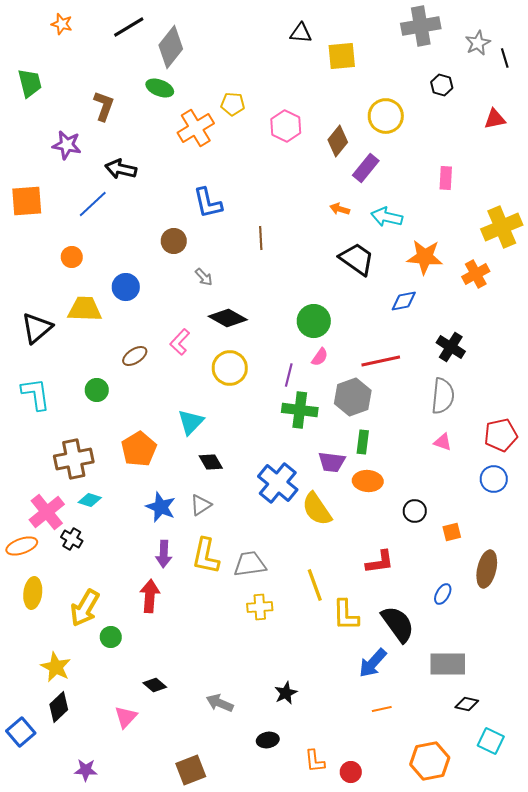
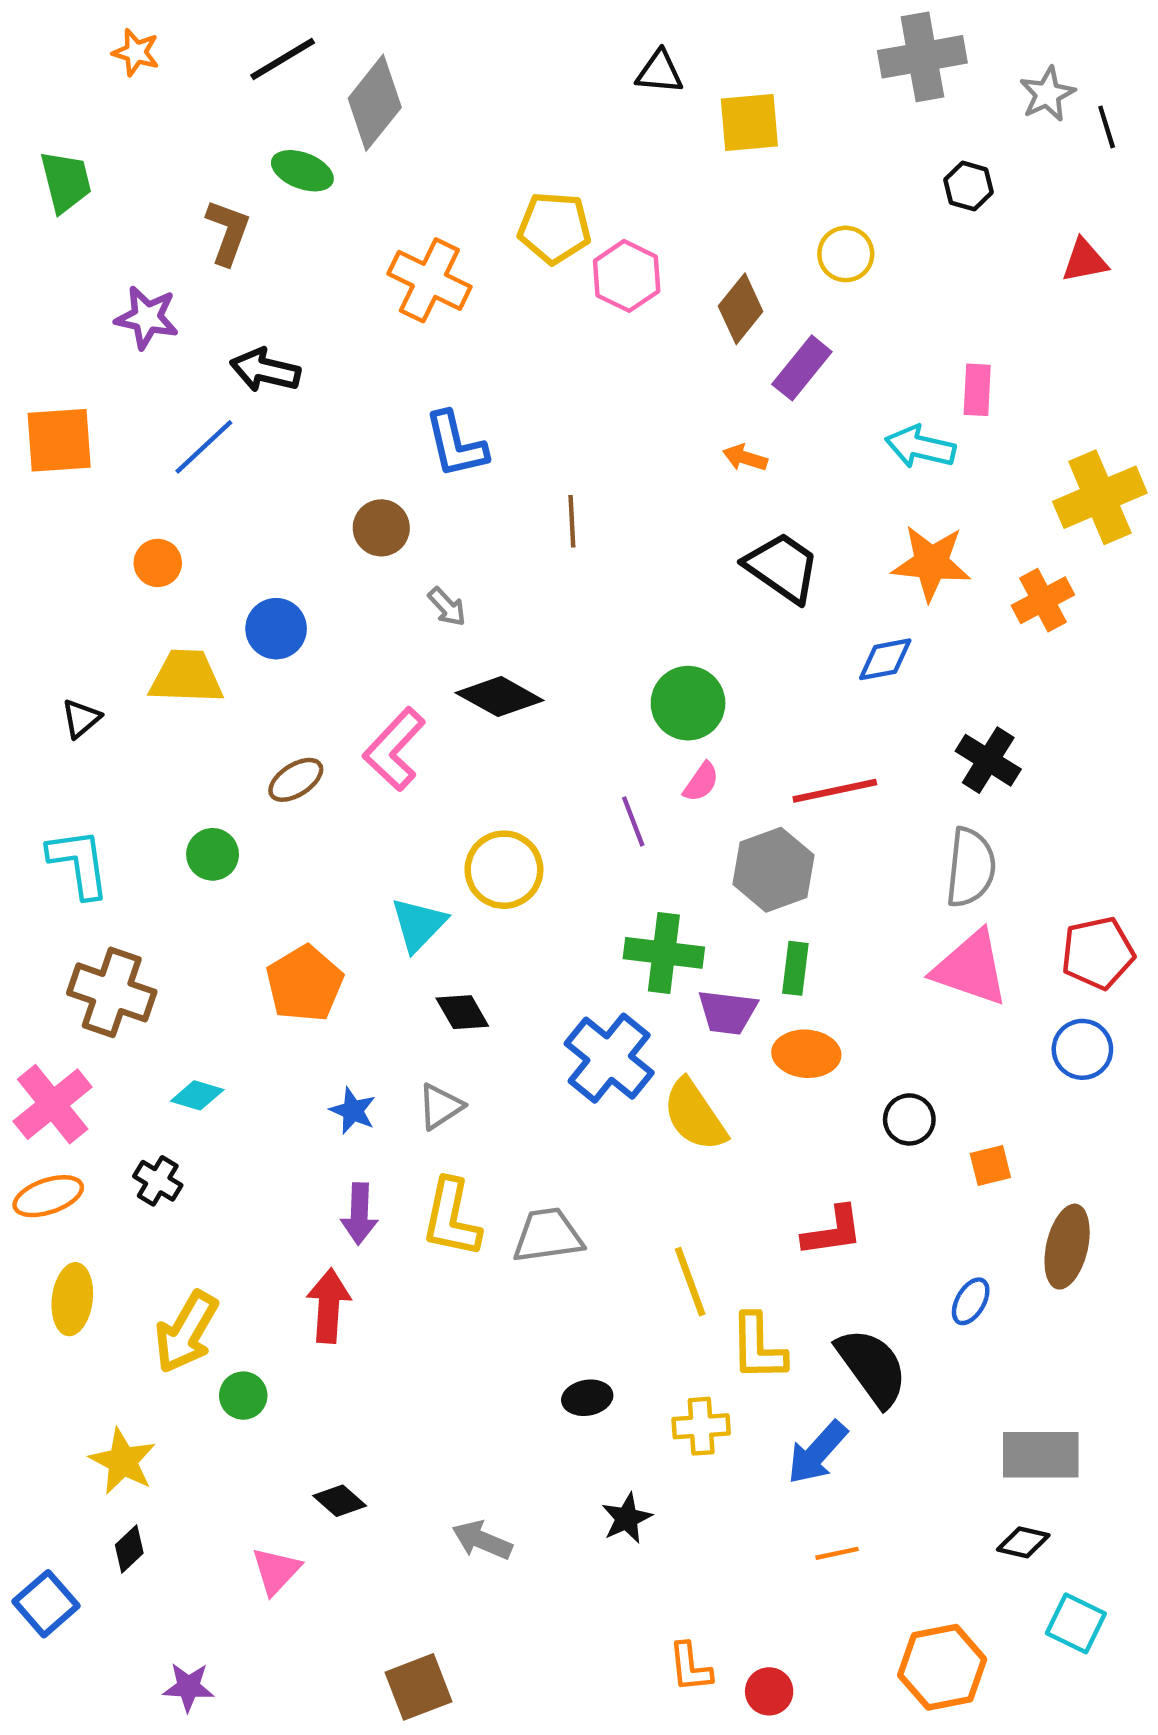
green ellipse: (160, 88) -> (302, 171), moved
yellow pentagon: (233, 104) -> (554, 228), moved, size x1.4
yellow circle: (386, 116) -> (846, 254), size x0.7
orange cross: (196, 128) -> (429, 280), turned -33
cyan arrow: (387, 217) -> (920, 447), moved
black triangle: (37, 328) -> (81, 719), size x0.6
pink L-shape: (180, 342) -> (394, 749), size x1.4
yellow circle: (230, 368) -> (504, 870), moved
purple line: (289, 375) -> (633, 821), turned -35
green cross: (300, 410) -> (664, 953), moved
pink triangle: (443, 442) -> (971, 968), size x2.0
brown cross: (74, 459) -> (112, 992), moved, turned 30
blue star: (161, 507) -> (353, 1111), size x0.7
pink cross: (47, 512) -> (53, 1104), moved
yellow cross: (260, 607) -> (701, 1426), moved
gray rectangle: (448, 664) -> (1041, 1455), moved
black diamond: (59, 707) -> (129, 1549), size x0.7
black ellipse: (268, 740) -> (587, 1398), moved

